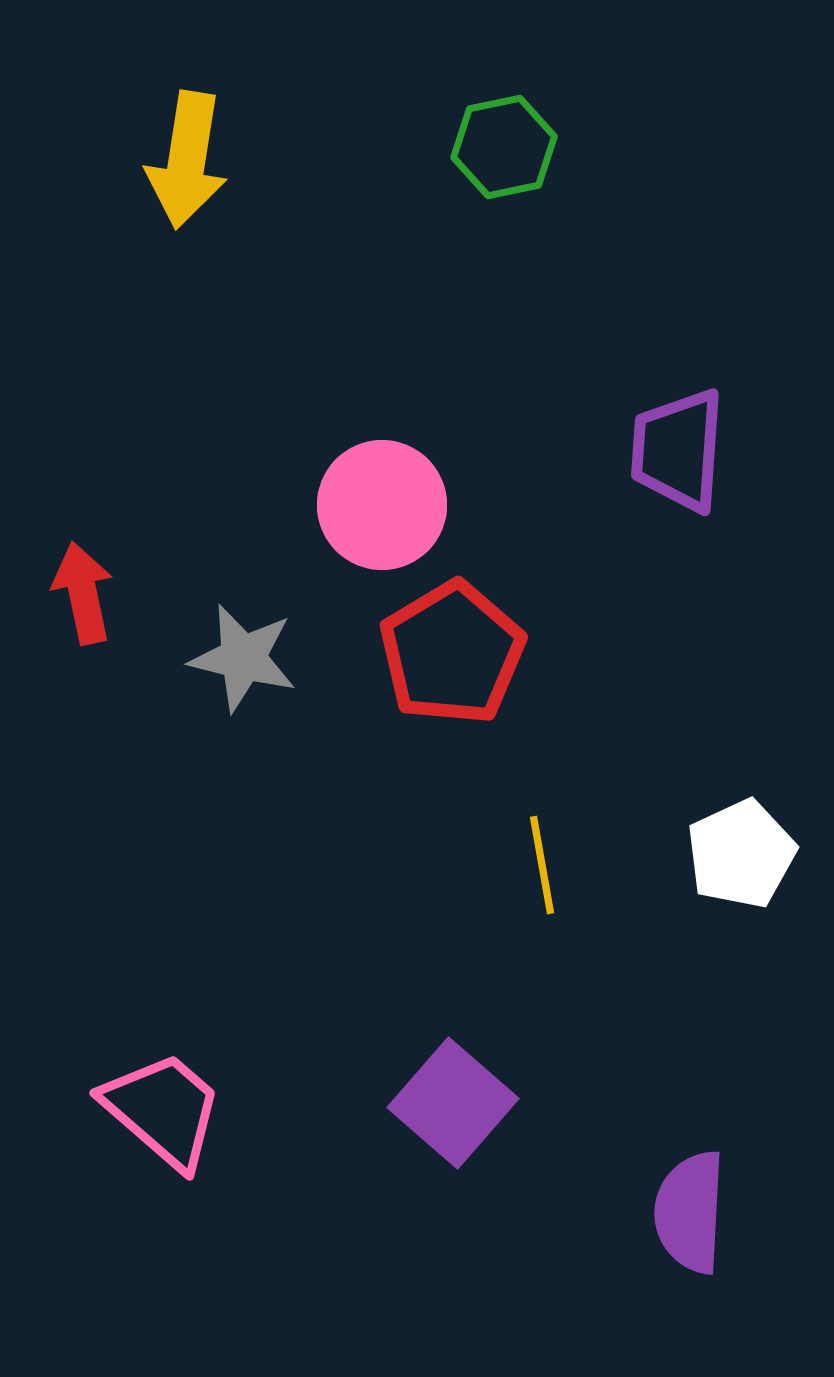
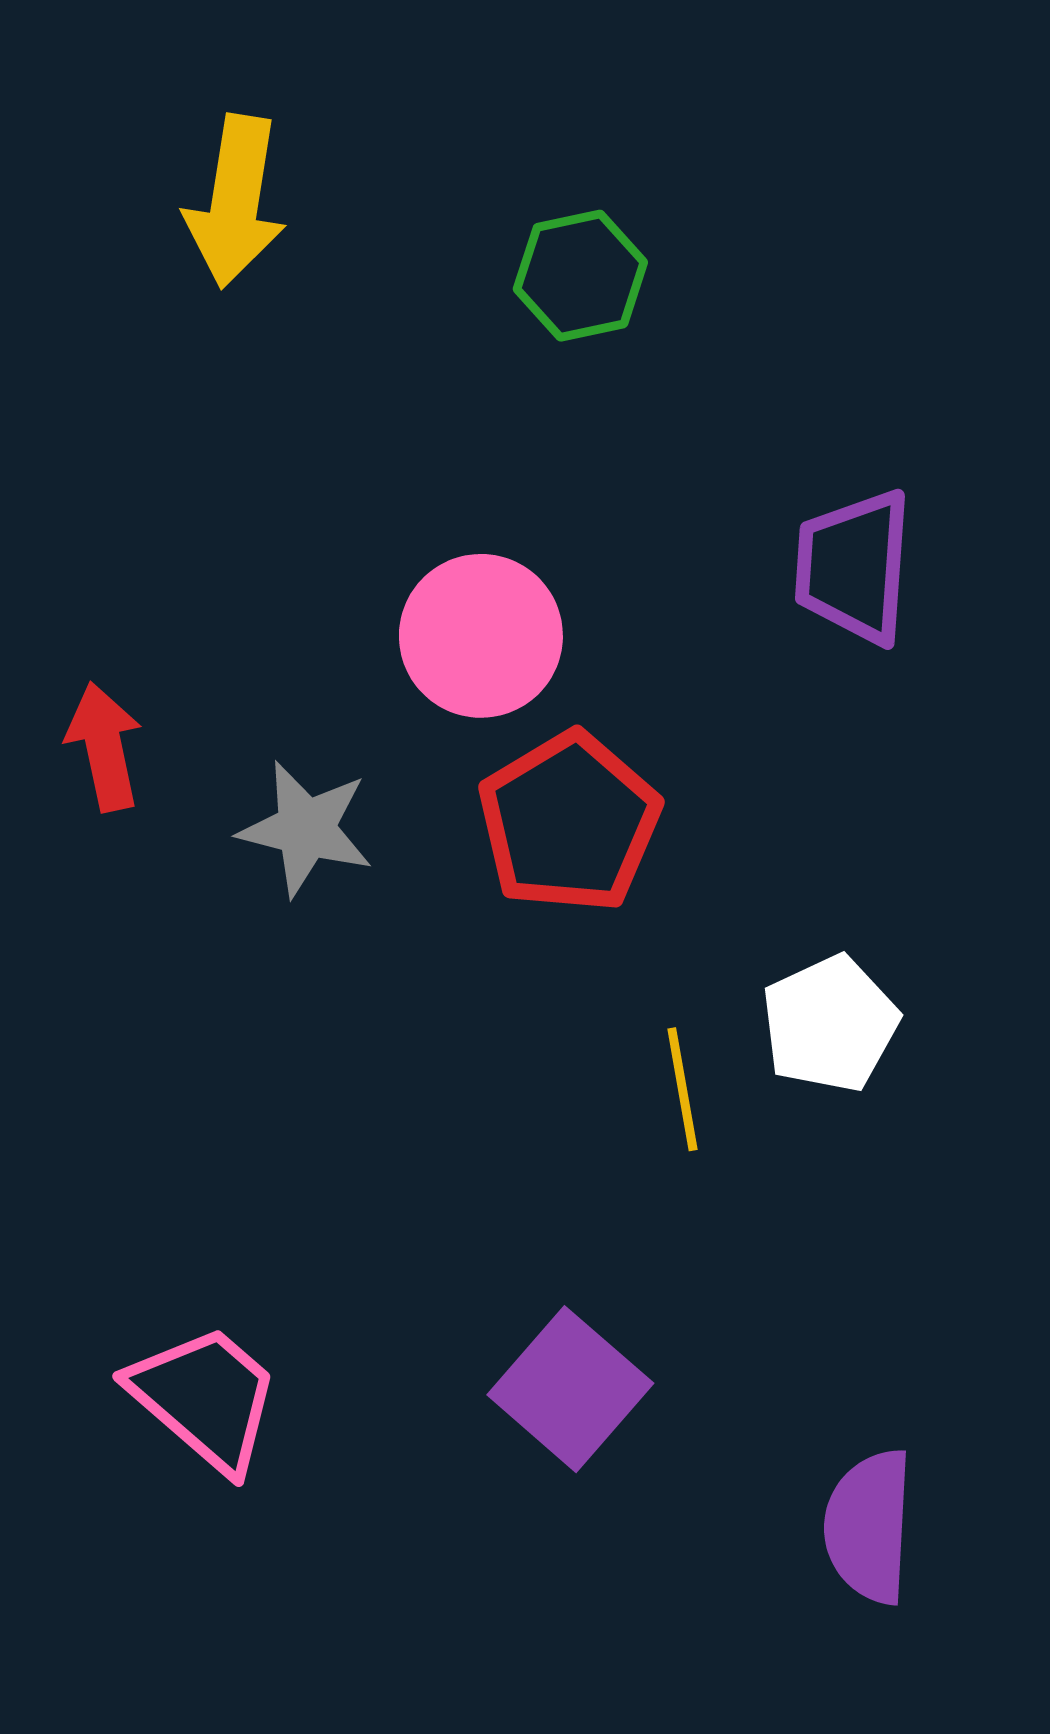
green hexagon: (504, 147) -> (580, 276), moved
white pentagon: (741, 854) -> (830, 1024), moved

